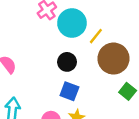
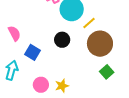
blue square: (69, 91) -> (32, 52), moved

